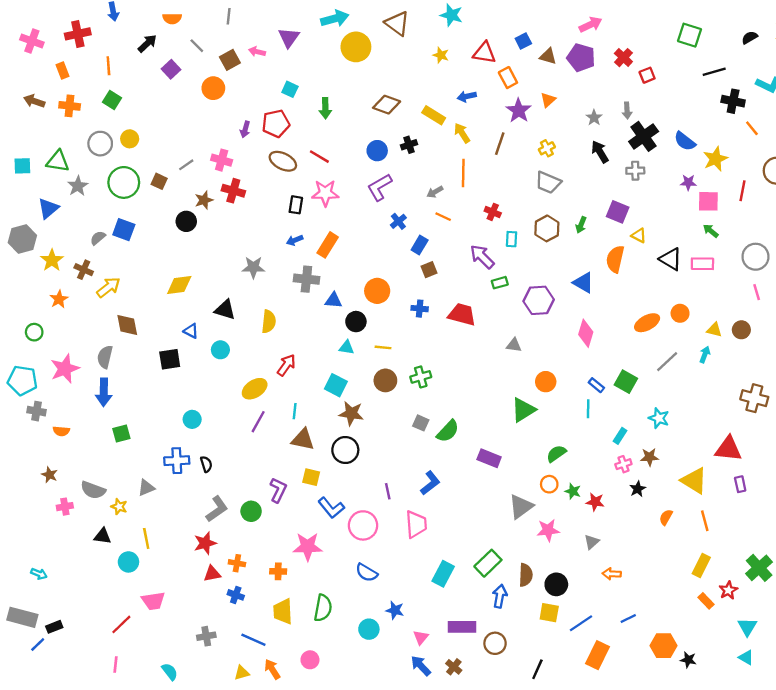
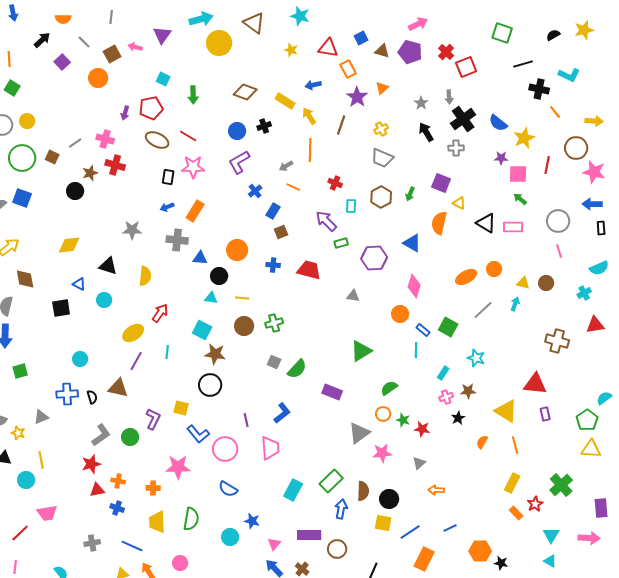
red square: (647, 75) -> (466, 67), size x1.5
orange circle: (546, 382) -> (400, 314), moved
brown triangle: (303, 439) -> (118, 388), moved

